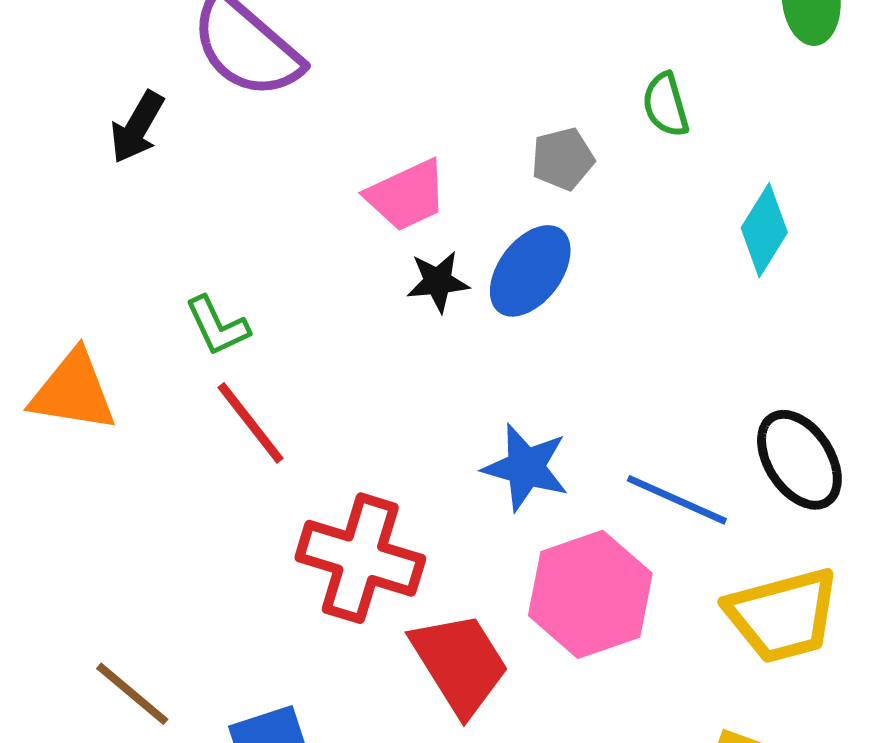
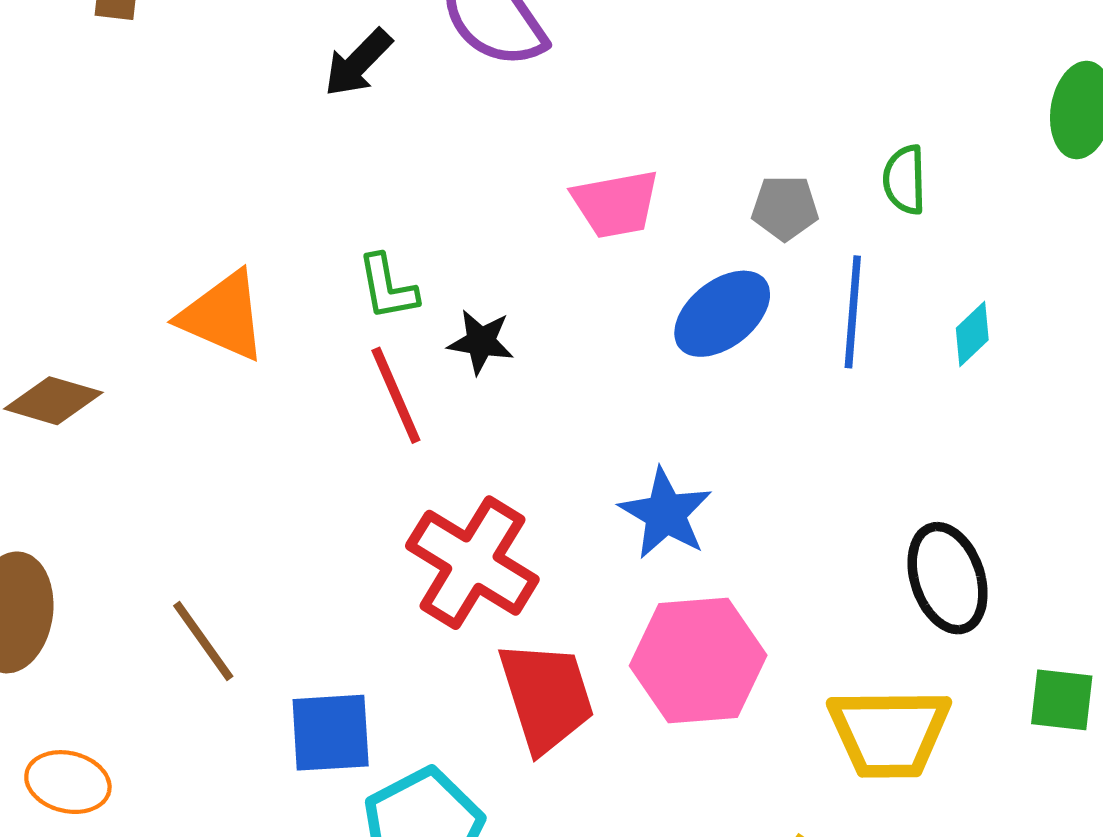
cyan diamond: (764, 230) -> (972, 334), size x0.7
black star: (438, 282) -> (481, 342), moved
blue line: (677, 500) -> (853, 312), moved, turned 56

